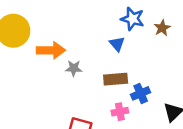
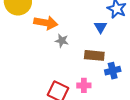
pink cross: (120, 112) -> (84, 85), moved

